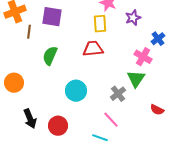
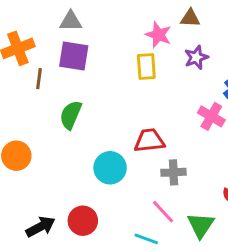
red trapezoid: (93, 49) -> (149, 141), moved
green triangle: (136, 79) -> (201, 225), moved
gray cross: (118, 94) -> (174, 172), turned 35
black arrow: (30, 119) -> (41, 227), moved, turned -96

